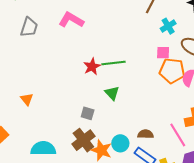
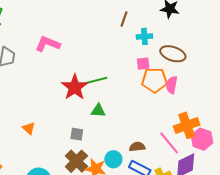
cyan cross: (168, 26) -> (144, 36), turned 35
red star: (92, 67) -> (75, 87), size x1.5
green triangle: (112, 93) -> (98, 111), turned -35
orange triangle: (27, 99) -> (29, 128), moved

